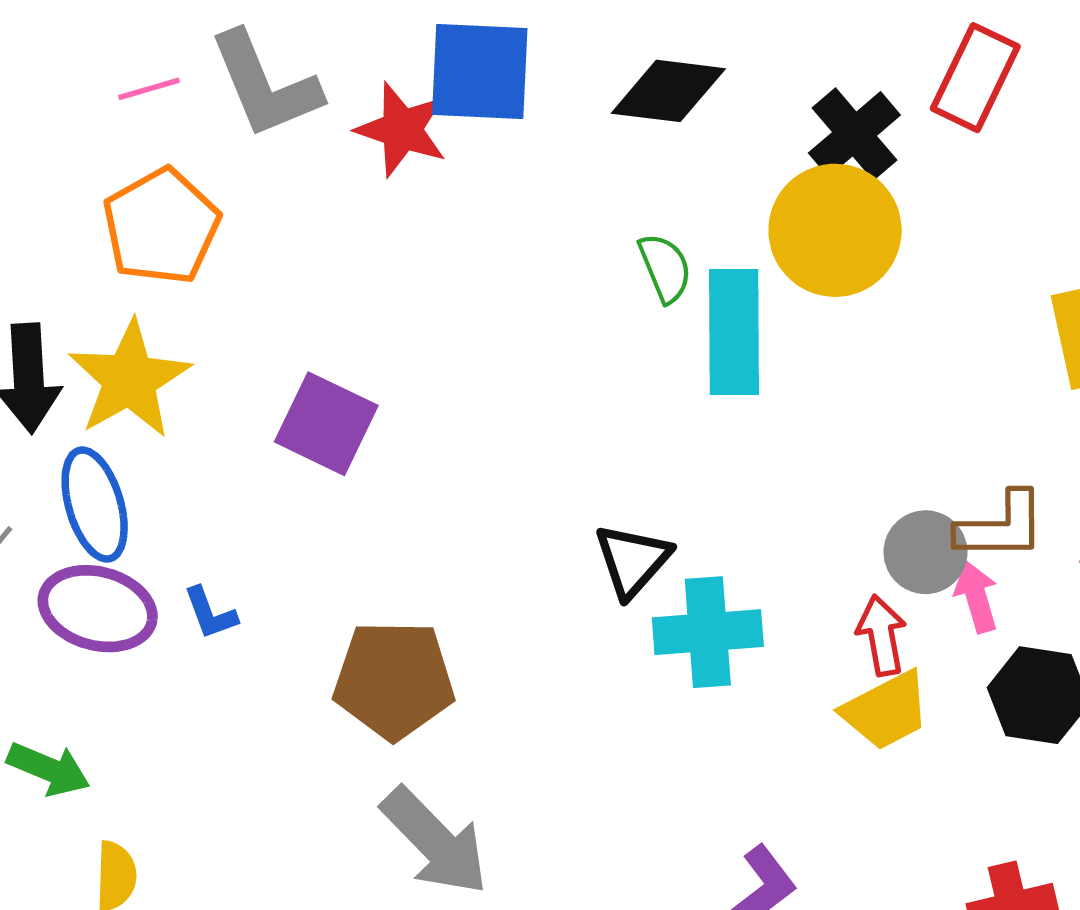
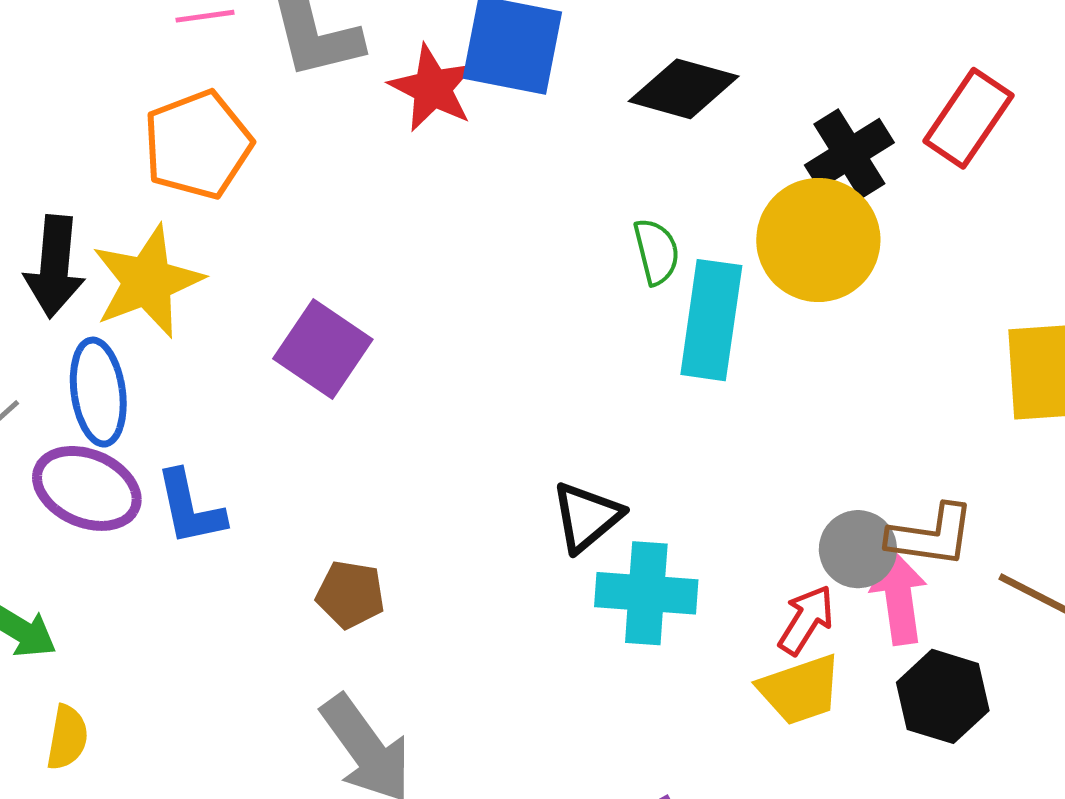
pink arrow: (976, 597) -> (899, 597), size x1.4
blue L-shape: (210, 613) -> (190, 508), size x1.5
red arrow: (882, 635) -> (806, 620), turned 34
brown pentagon: (394, 680) -> (350, 594), size x0.6

